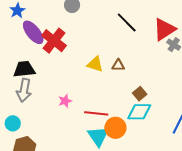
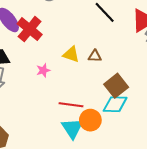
brown square: (140, 94) -> (116, 86), size x1.6
pink star: (65, 101) -> (43, 70), moved

